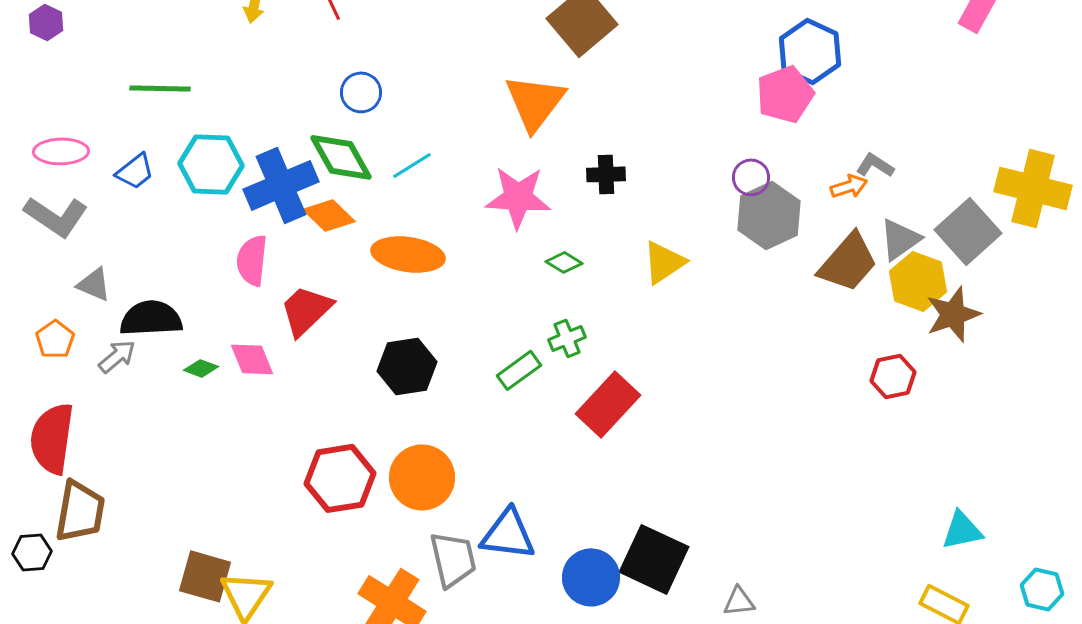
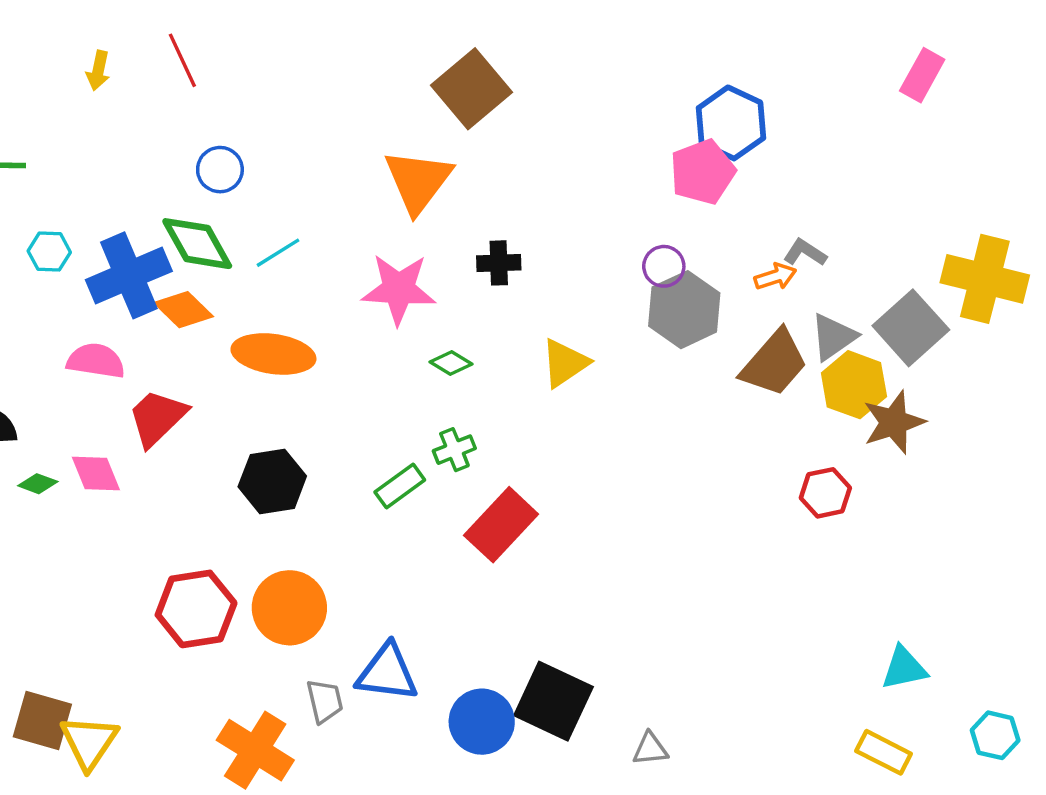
cyan hexagon: (211, 164) -> (49, 252), size x0.6
pink semicircle: (252, 260) -> (96, 361), turned 93
gray trapezoid: (453, 559) -> (325, 701), size x0.7

